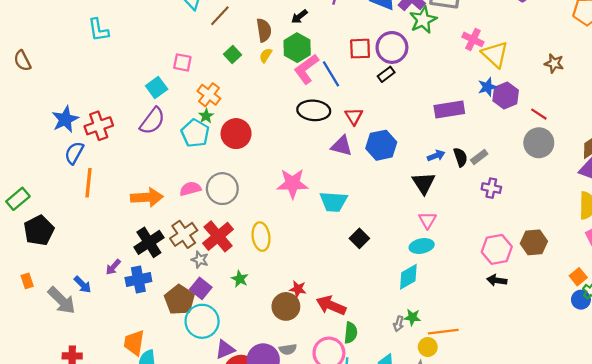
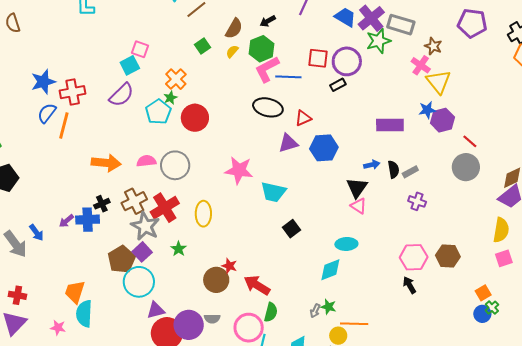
brown semicircle: (264, 30) -> (234, 28), turned 30
pink square: (182, 62) -> (140, 49), moved
brown star: (554, 63) -> (433, 46), moved
blue line: (331, 74) -> (288, 77), turned -65
red triangle: (354, 116) -> (303, 118), turned 30
purple triangle: (342, 146) -> (288, 143), turned -40
orange line: (88, 183) -> (64, 125), moved
pink triangle: (427, 220) -> (358, 206), moved, turned -36
black cross: (149, 242) -> (102, 204), size x0.6
gray star: (200, 260) -> (145, 226), size x1.8
blue cross: (138, 280) -> (88, 220), moved
black arrow: (497, 280) -> (409, 285), turned 42

